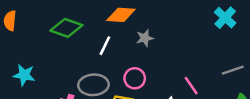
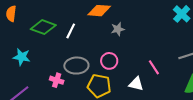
green diamond: (66, 28) -> (43, 27), moved
white line: (105, 46) -> (71, 31), moved

